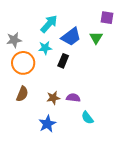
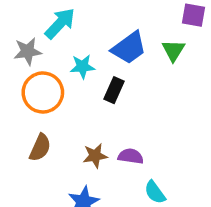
cyan arrow: (49, 24) -> (60, 23), moved

